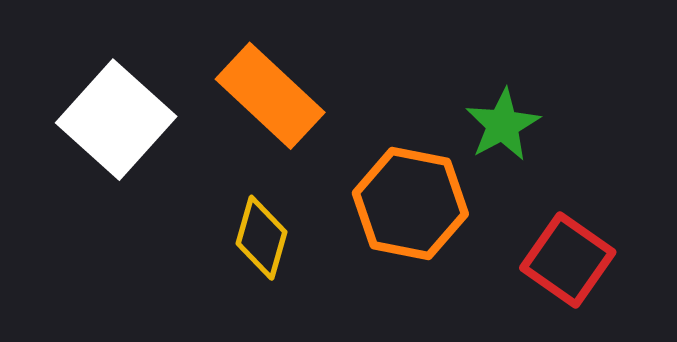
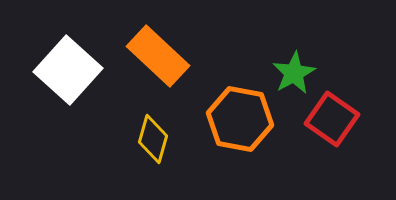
red square: (568, 260) -> (332, 119), moved

